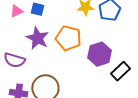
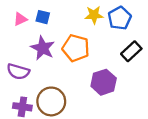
purple hexagon: (99, 54) -> (104, 82), moved
black rectangle: (120, 71) -> (131, 51), moved

